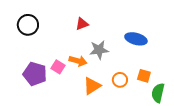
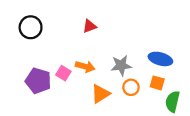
blue ellipse: (136, 39) -> (160, 59), moved
gray star: (99, 50) -> (121, 65), moved

